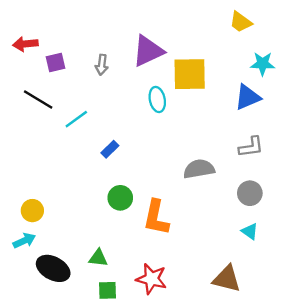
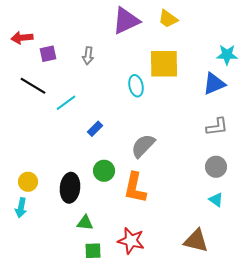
yellow trapezoid: (241, 22) -> (168, 19), moved
purple triangle: (148, 51) -> (126, 21), moved
gray semicircle: (199, 169) -> (143, 146), moved, turned -36
cyan arrow: (24, 241) -> (21, 208), turned 126
black ellipse: (53, 268) -> (70, 188), moved, turned 68

